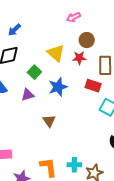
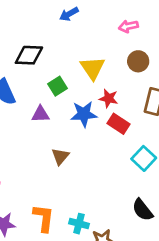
blue arrow: (14, 30) -> (69, 14), moved
red star: (79, 58) -> (109, 98), moved
red rectangle: (93, 86) -> (119, 124), moved

